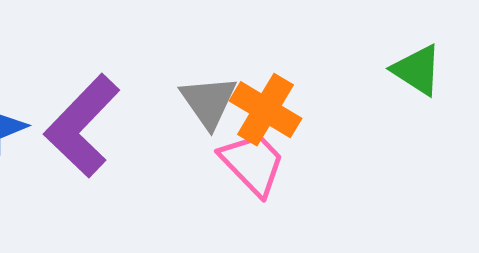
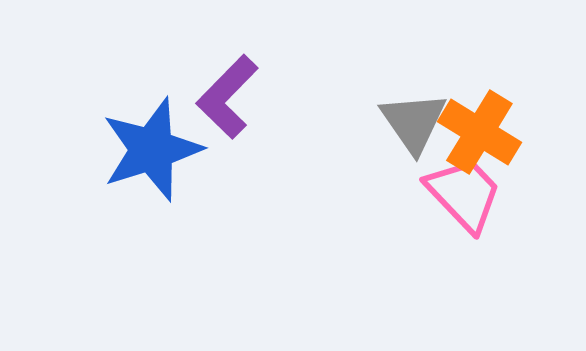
purple L-shape: (82, 126) -> (227, 97), moved, size x0.7

